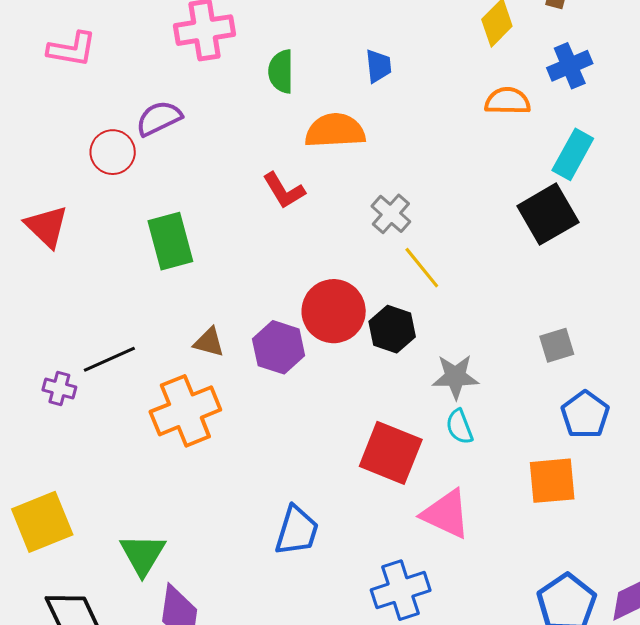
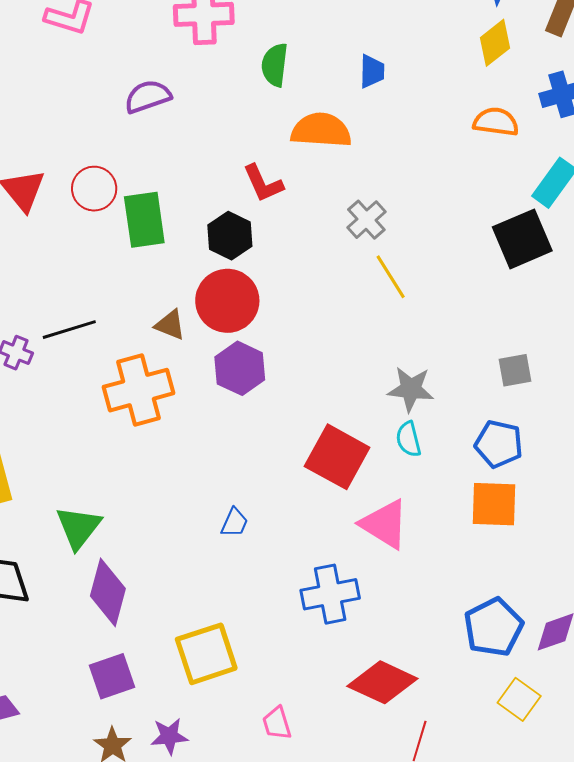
red circle: (113, 152) -> (94, 189), moved
red circle: (334, 311) -> (227, 301), moved
black hexagon: (392, 329) -> (230, 236), moved
purple hexagon: (279, 347) -> (240, 368), moved
blue pentagon: (585, 415) -> (499, 444), moved, turned -30
blue trapezoid: (297, 531) -> (234, 523), size x0.6

